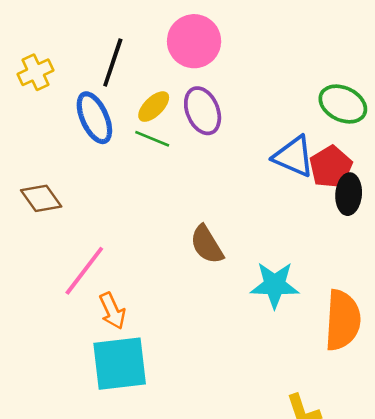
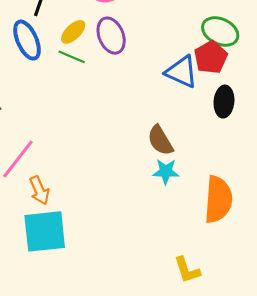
red pentagon: (331, 167) -> (211, 57), moved
brown semicircle: (207, 245) -> (160, 140), moved
cyan star: (275, 285) -> (166, 172), size x0.7

